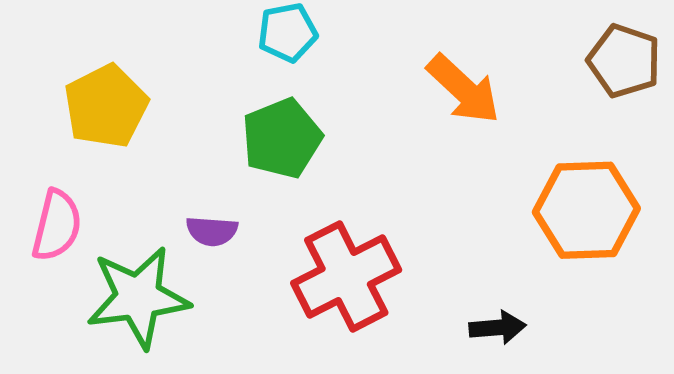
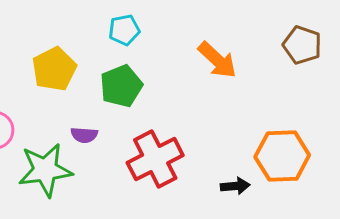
yellow pentagon: (106, 106) -> (54, 69), moved
orange hexagon: (586, 210) -> (282, 156), moved

